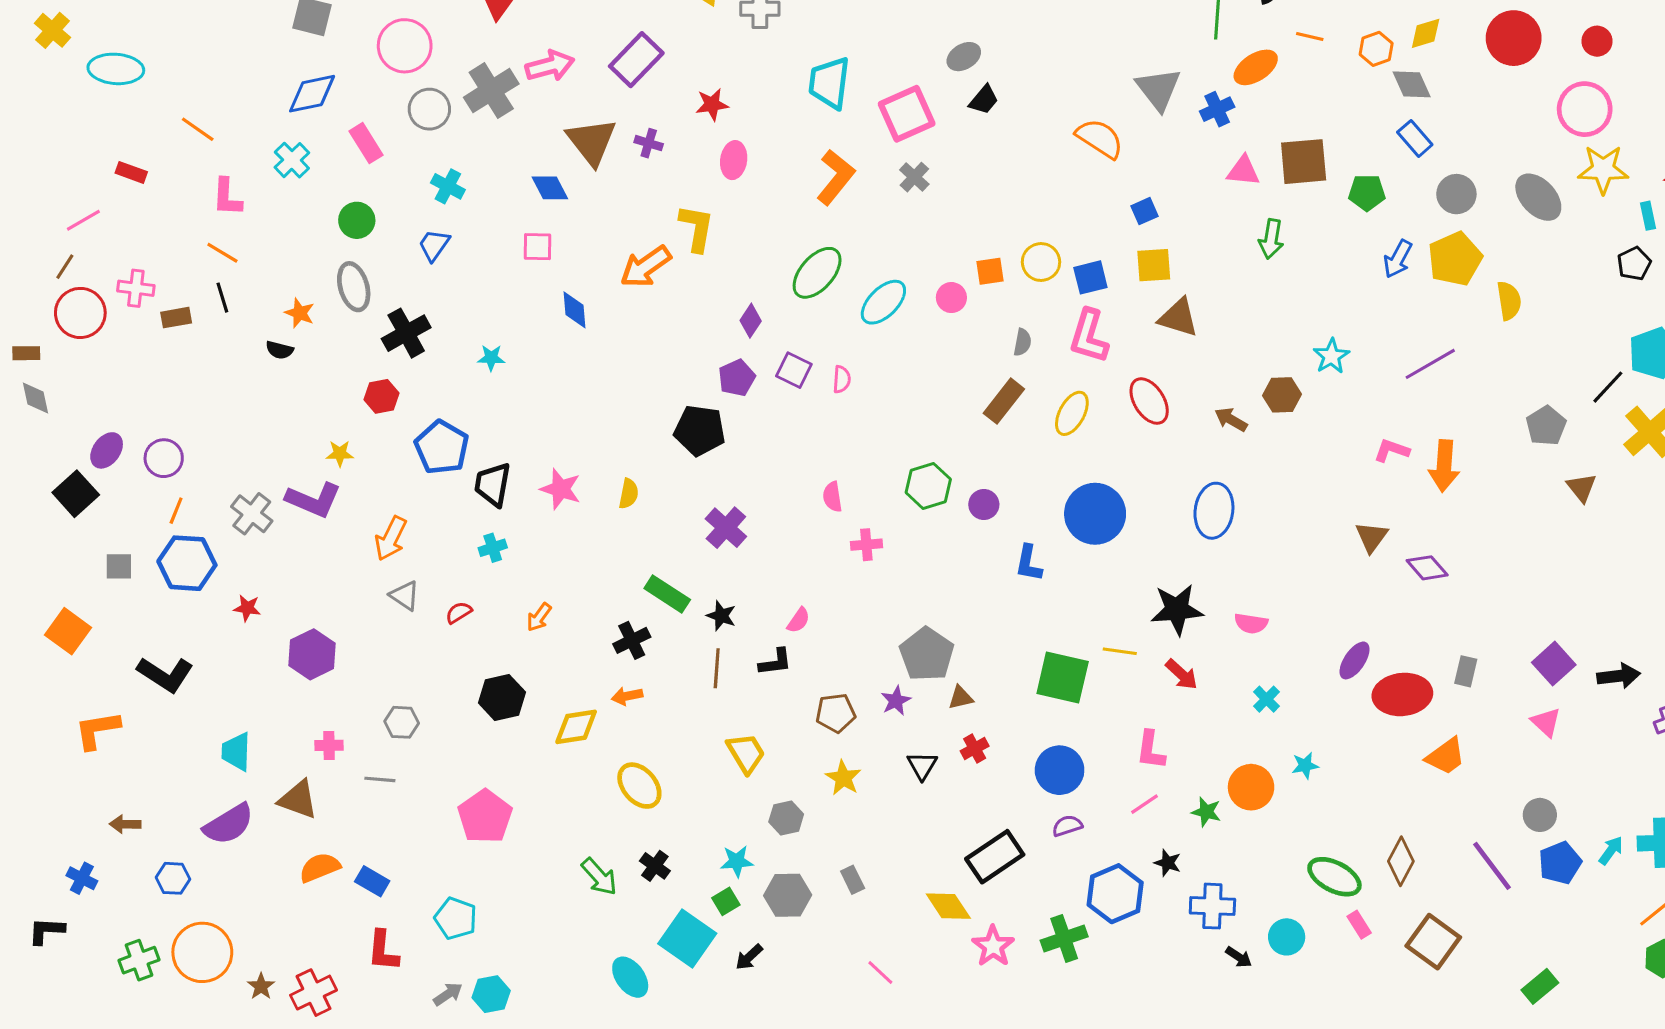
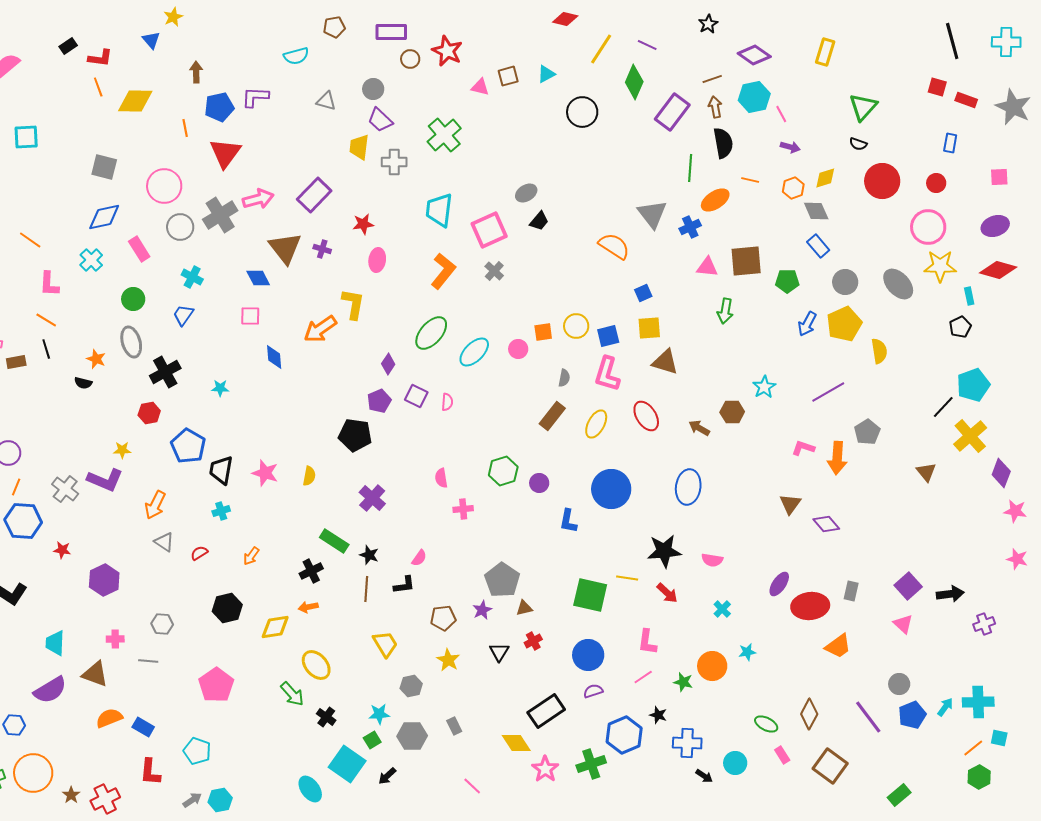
gray pentagon: (1546, 426) -> (867, 432), moved
green arrow: (599, 877) -> (292, 694), moved
green ellipse: (1334, 877) -> (766, 724), size x0.7

